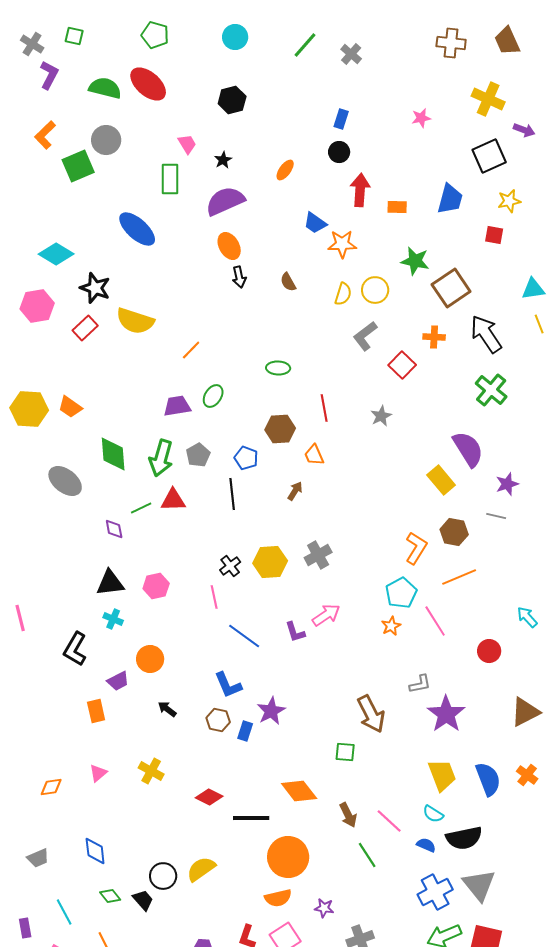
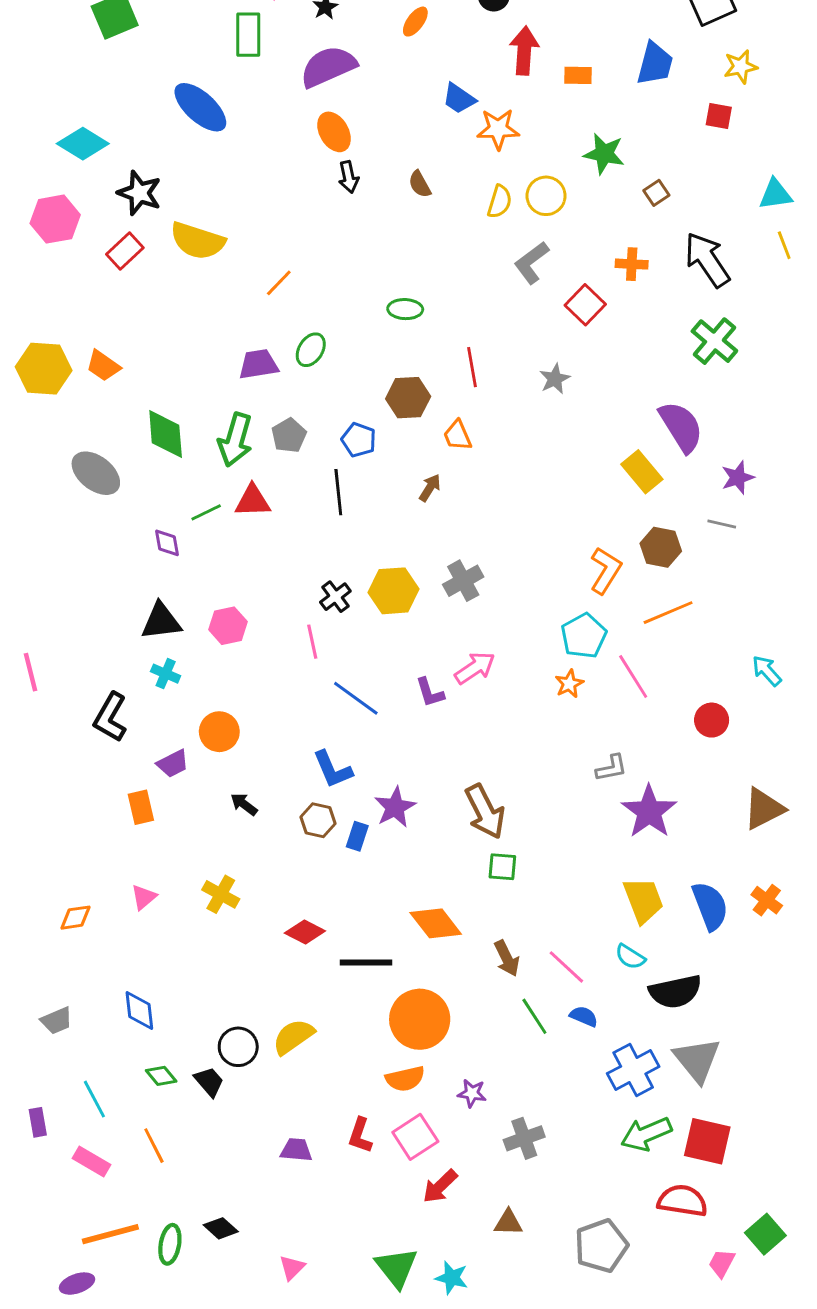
brown square: (451, 288) -> (656, 193), size x0.5
brown arrow: (371, 714) -> (485, 812), moved
blue semicircle: (426, 845) -> (584, 1016), moved

